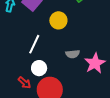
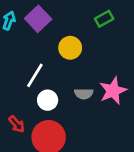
pink star: (95, 63) -> (113, 91), moved
white circle: (39, 68) -> (48, 100), moved

